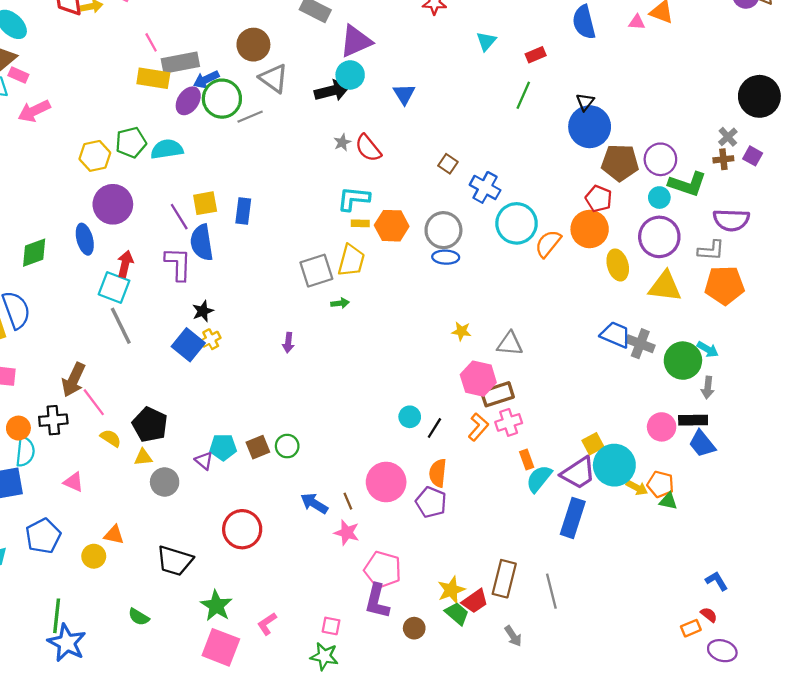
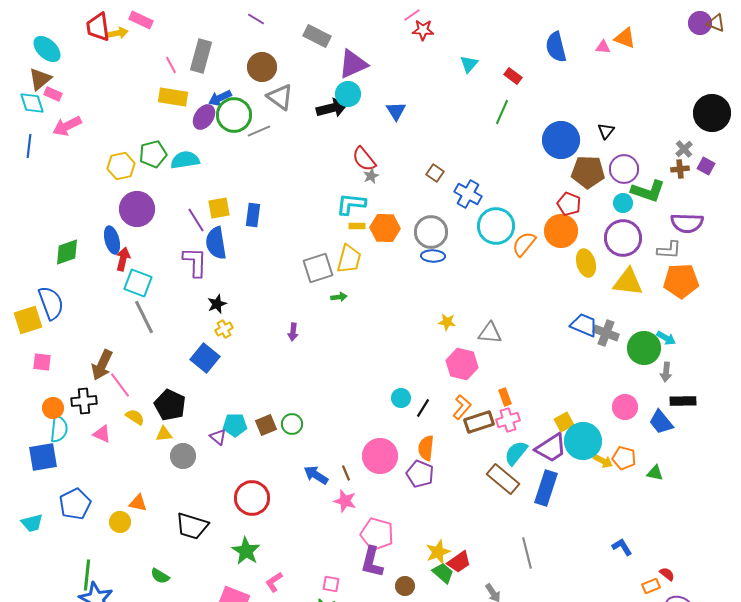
red rectangle: (536, 55) -> (513, 76), turned 60
gray rectangle: (180, 63) -> (201, 56), moved, turned -64
black triangle: (585, 102) -> (606, 131), moved
gray star: (342, 142) -> (371, 176), moved
red arrow: (125, 264) -> (123, 259), moved
blue square: (188, 345) -> (205, 358), moved
brown rectangle: (497, 394) -> (479, 422), moved
black rectangle: (693, 420) -> (683, 401), moved
pink cross: (509, 422) -> (508, 420), moved
orange rectangle: (527, 460) -> (505, 397), moved
pink triangle: (74, 482) -> (102, 434), moved
green triangle: (668, 501) -> (655, 473), moved
brown rectangle: (504, 579) -> (503, 479), moved, turned -64
blue L-shape: (717, 581) -> (622, 547), moved
green star: (216, 606) -> (246, 551), moved

